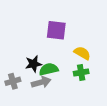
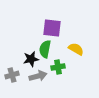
green semicircle: (49, 69) -> (45, 49), moved, turned -66
green cross: (81, 72) -> (58, 67), moved

